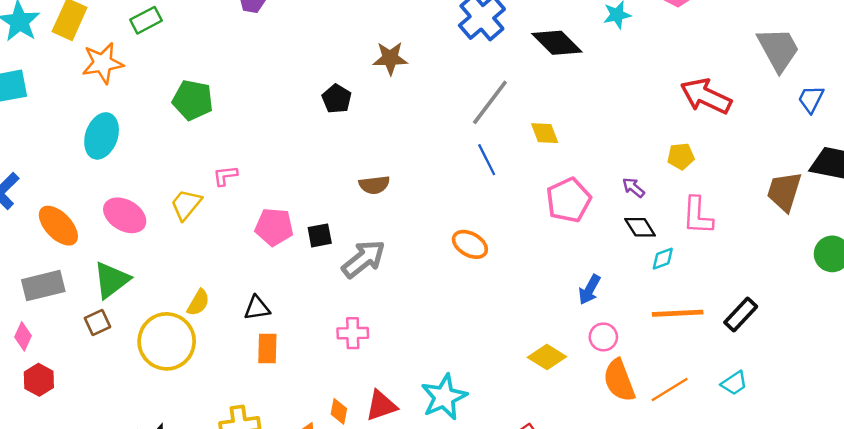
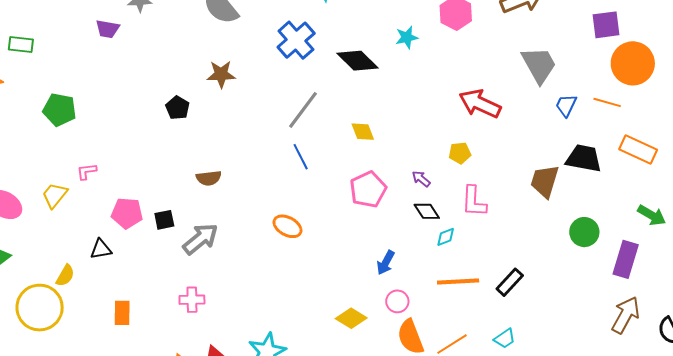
green rectangle: (146, 20) -> (21, 44), turned 35
yellow diamond: (545, 133) -> (363, 132), moved
black triangle: (257, 308) -> (101, 249), moved

